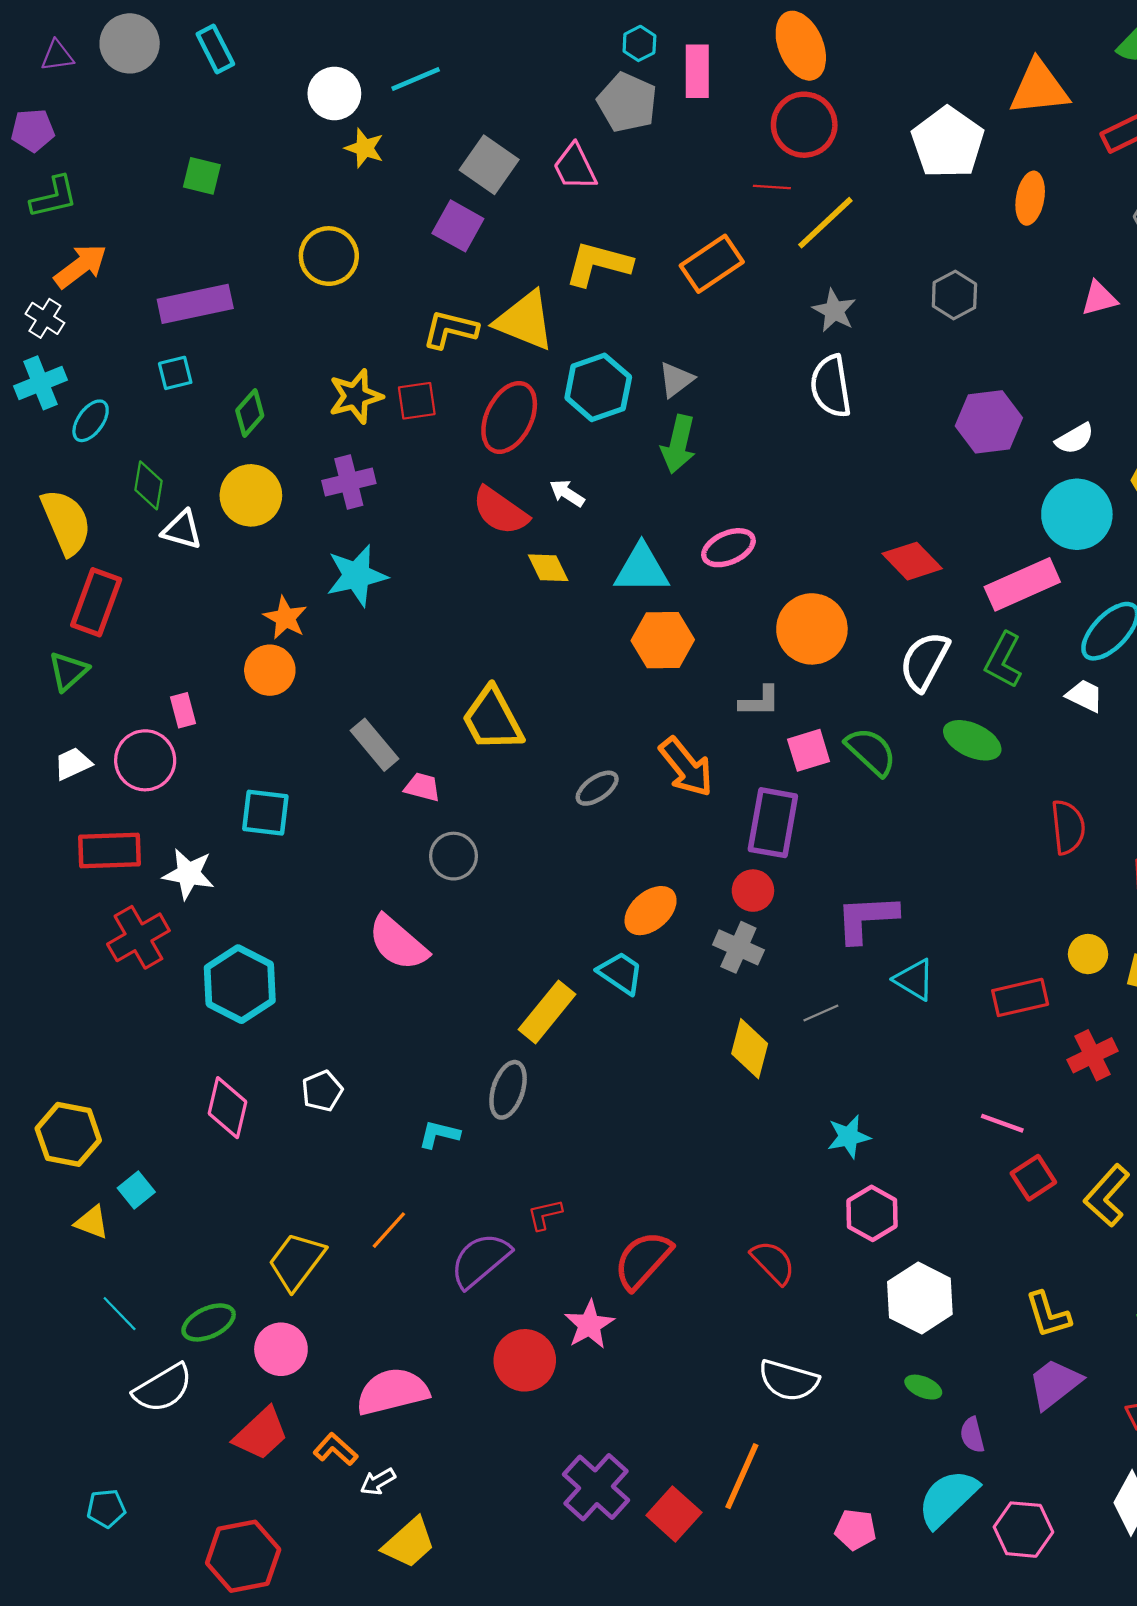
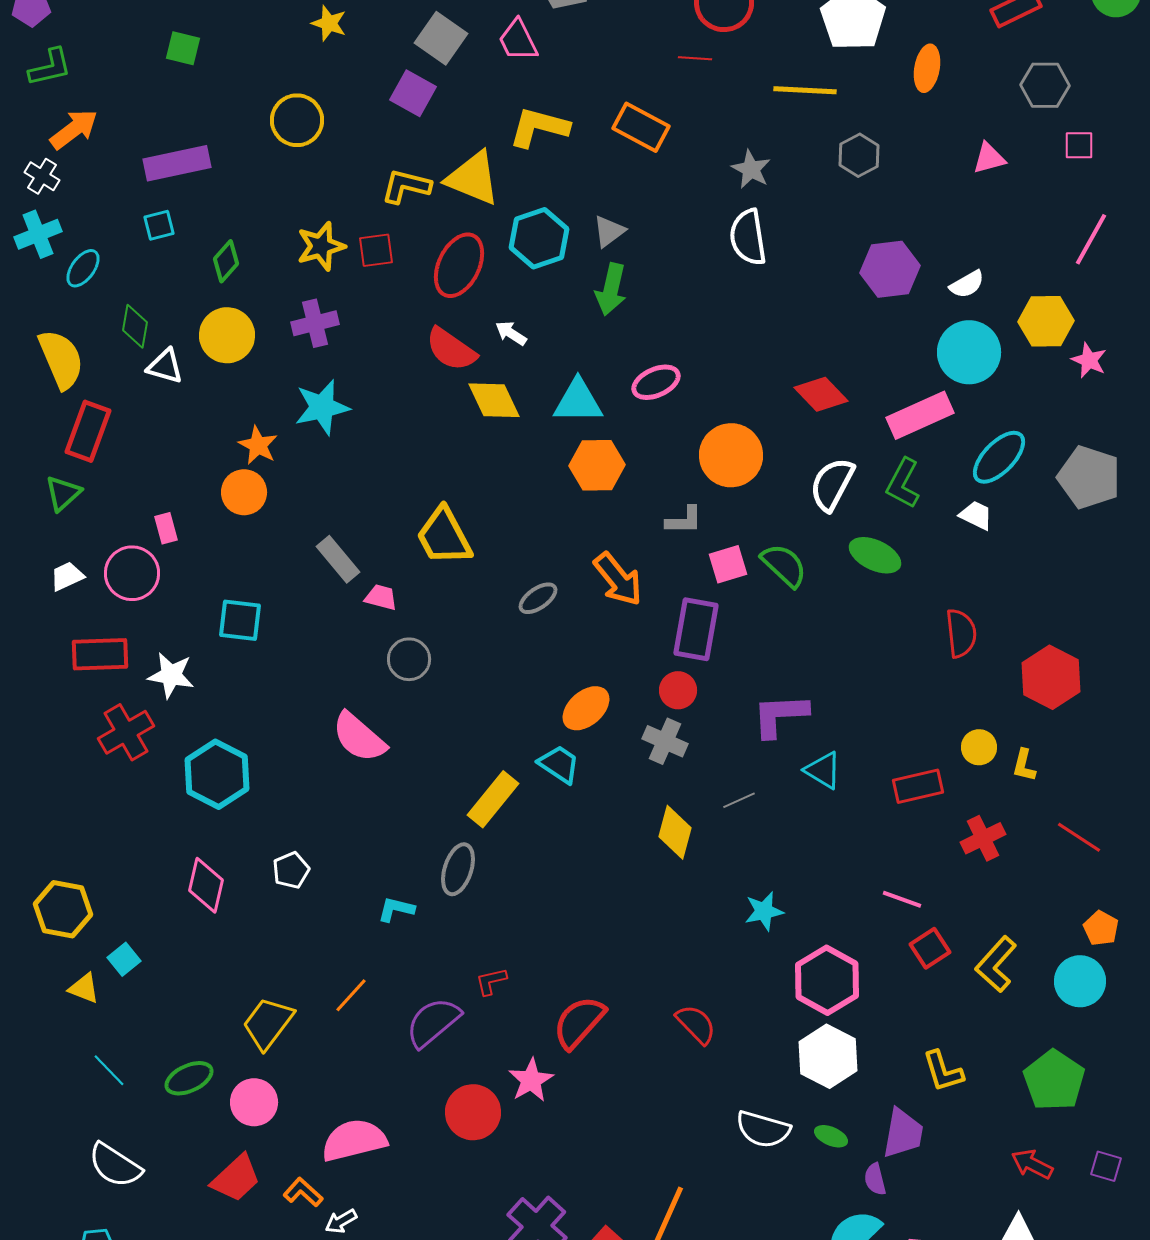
yellow line: (825, 223) -> (805, 90), moved, turned 46
orange rectangle: (712, 264) -> (641, 127), turned 62
yellow diamond: (548, 568) -> (494, 400), size x1.4
pink hexagon: (872, 1213) -> (827, 980), moved, size x1.4
white semicircle: (789, 1380) -> (763, 1129), moved
purple trapezoid: (1055, 1384) -> (903, 1133), moved, turned 138
white semicircle: (163, 1388) -> (115, 1165), moved, turned 64

